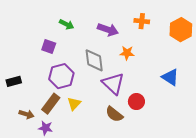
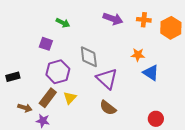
orange cross: (142, 21) -> (144, 20), moved
purple arrow: (108, 30) -> (113, 19), moved
orange star: (127, 53) -> (138, 55), moved
blue triangle: (170, 77) -> (151, 73), moved
red circle: (136, 102) -> (156, 119), moved

